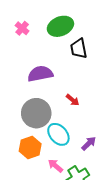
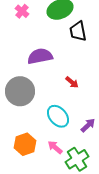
gray circle: (36, 113) -> (20, 91), moved
orange hexagon: (30, 148) -> (25, 144), moved

